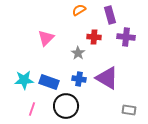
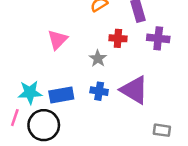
blue rectangle: (49, 82) -> (61, 95), turned -30
black circle: (66, 106) -> (44, 125), moved
pink line: (32, 109) -> (15, 118), moved

